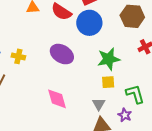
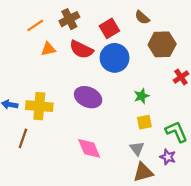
yellow cross: (18, 56) -> (39, 106), size x1.6
green star: (109, 59) -> (142, 96), size x0.6

